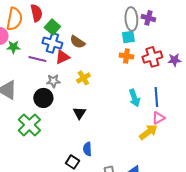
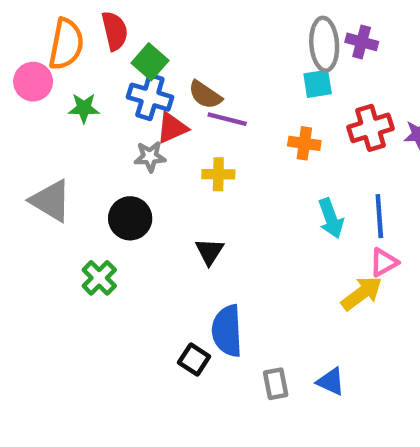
green star: (13, 47) -> (84, 108), moved
orange cross: (126, 56) -> (304, 143), moved
purple line: (37, 59) -> (227, 119), moved
yellow cross: (83, 78) -> (218, 174), turned 32
gray star: (53, 81) -> (150, 157), moved
green cross: (29, 125) -> (99, 278), size x0.7
blue semicircle: (87, 149) -> (227, 331), size x1.6

